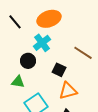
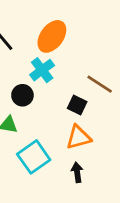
orange ellipse: (49, 19) -> (52, 36), turned -35
black square: (59, 70) -> (77, 105), moved

